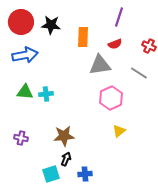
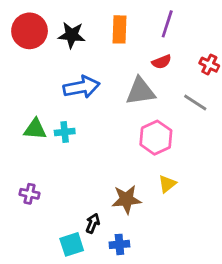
orange rectangle: (83, 37) -> (119, 29), moved
blue arrow: (25, 55) -> (81, 87), moved
brown star: (64, 136) -> (126, 199), moved

